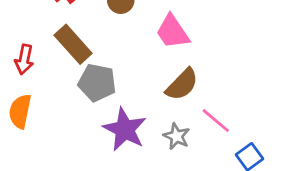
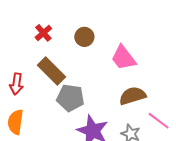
brown semicircle: (182, 84) -> (132, 96), turned -148

